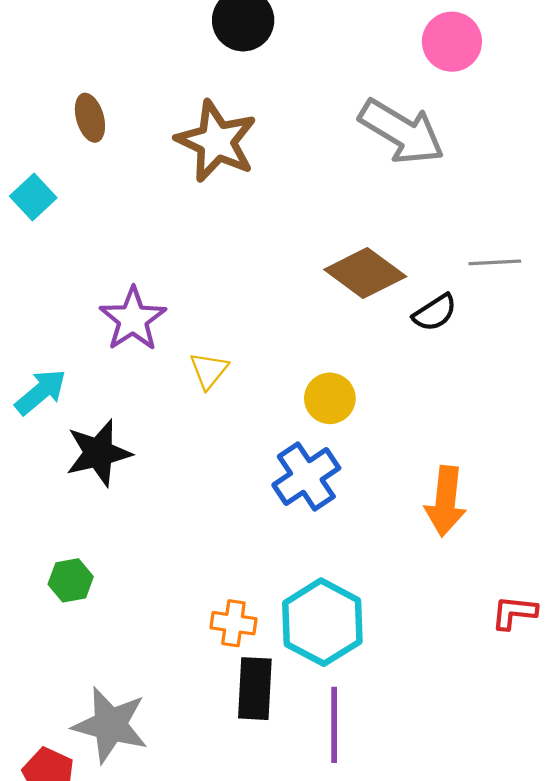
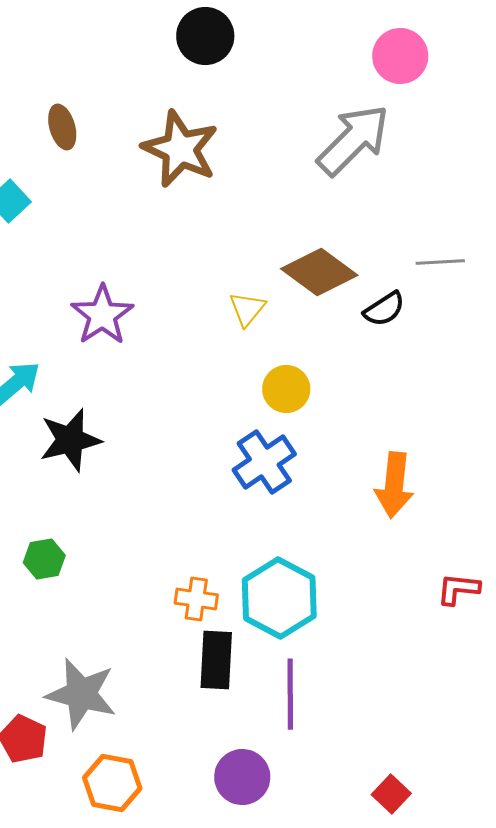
gray arrow: (402, 132) -> (353, 140), turned -76
yellow triangle: (209, 370) -> (247, 309), moved

